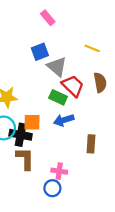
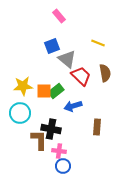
green rectangle: (58, 97) -> (56, 91), moved, turned -63
orange square: (32, 122) -> (44, 91), moved
black cross: (21, 135) -> (51, 129), moved
pink cross: (59, 171) -> (59, 151), moved

